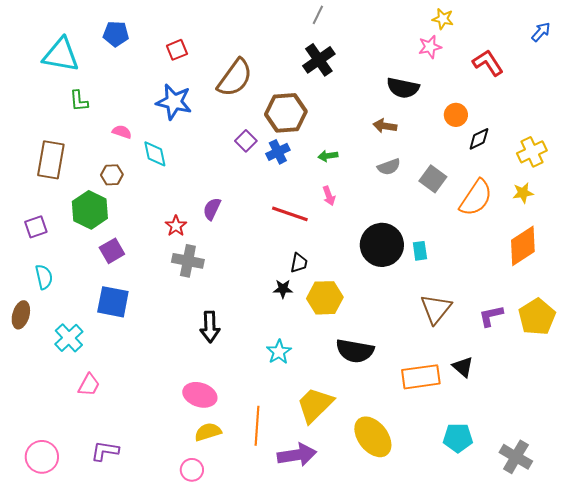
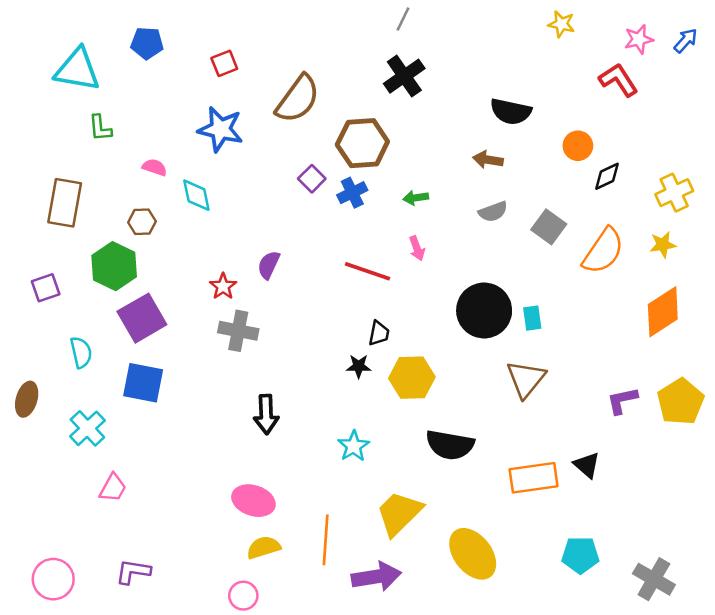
pink star: (430, 47) -> (639, 39), moved
purple square: (112, 251) -> (142, 318), size x1.5
cyan semicircle: (44, 277) -> (81, 352), moved
brown triangle: (436, 309) -> (526, 379), moved

